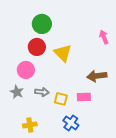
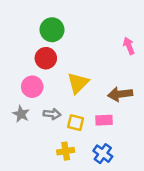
yellow triangle: (63, 53) -> (78, 83), moved, turned 30
blue cross: (71, 123) -> (103, 154), moved
yellow cross: (30, 125) -> (66, 151), moved

